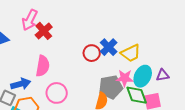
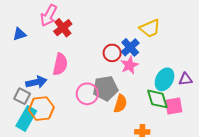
yellow trapezoid: (131, 53) -> (150, 28), moved
pink star: (125, 78) -> (129, 65), moved, turned -30
gray pentagon: (111, 87) -> (105, 88), moved
pink circle: (57, 93) -> (87, 94), moved

